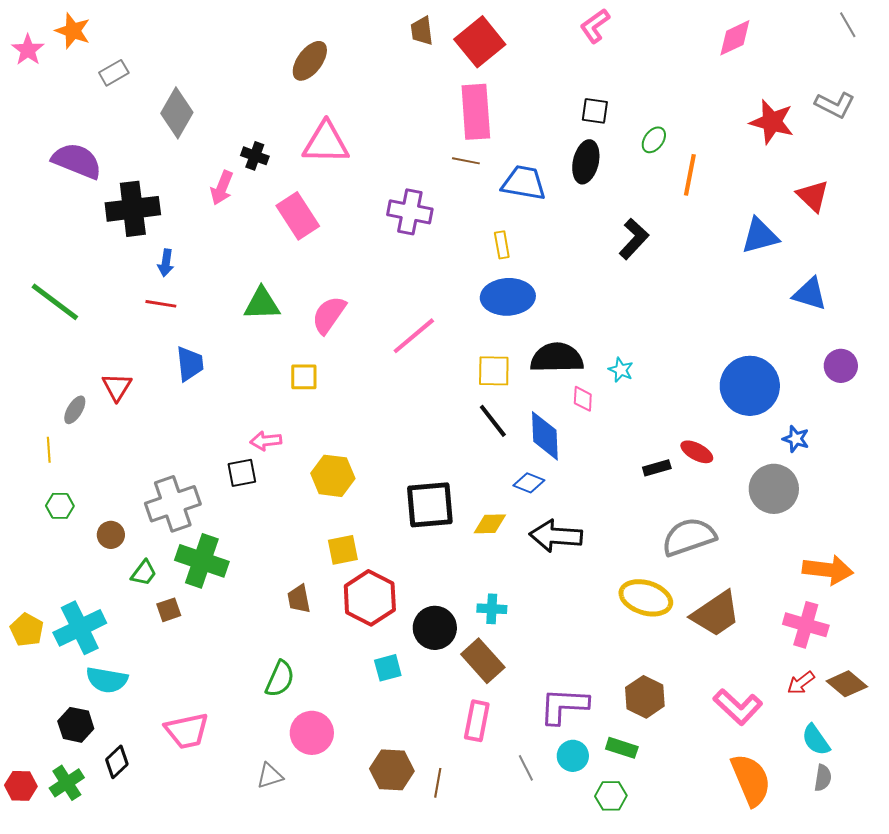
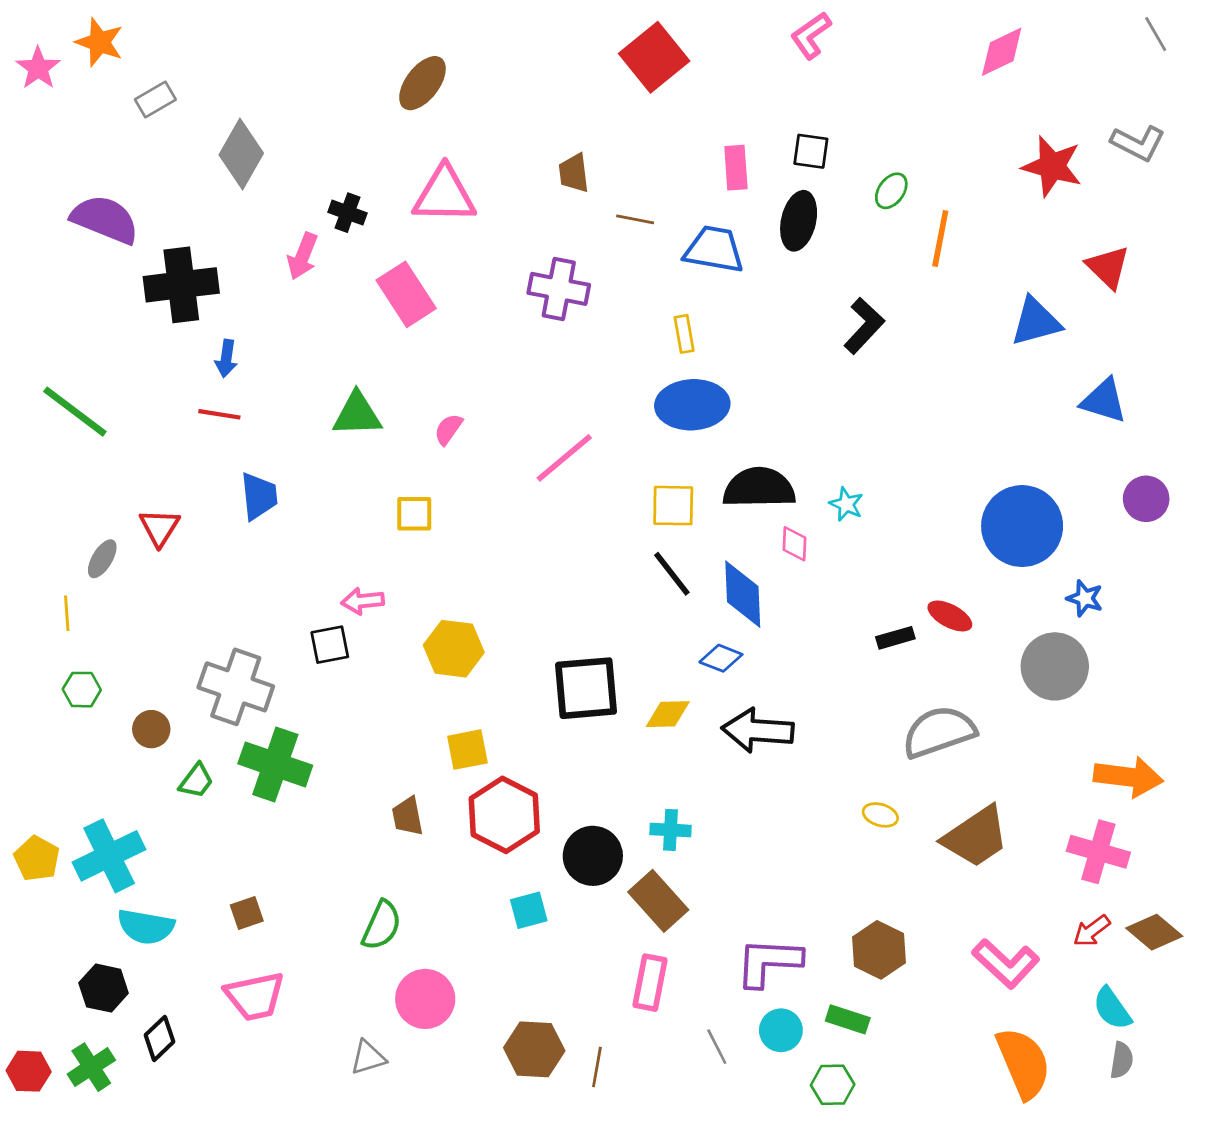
brown trapezoid: (422, 31) -> (574, 173), moved
pink rectangle: (476, 112) -> (736, 168), moved, size x0.6
pink semicircle: (329, 315) -> (448, 429), size x0.6
gray cross: (173, 504) -> (236, 687), turned 38
yellow ellipse: (646, 598) -> (880, 815), size x0.5
brown square: (169, 610) -> (247, 913), moved

